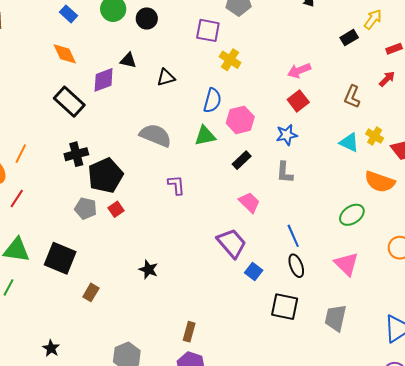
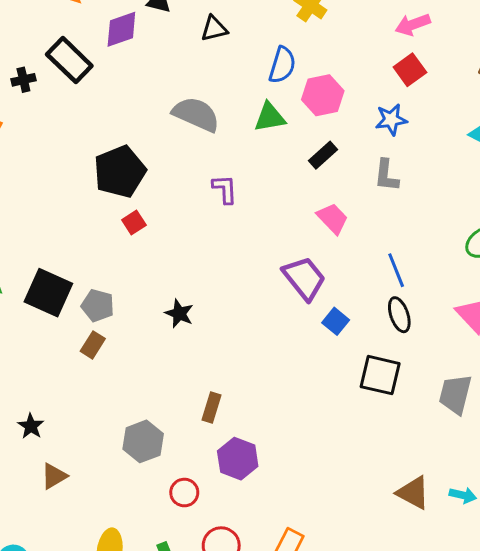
black cross: (76, 154) -> (23, 80), moved, size x0.7
gray pentagon: (86, 208) -> (98, 306), moved
brown rectangle: (189, 332) -> (211, 407), moved

